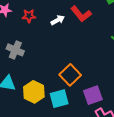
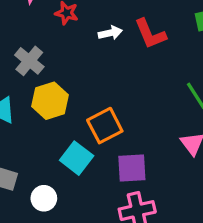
yellow hexagon: (34, 92) -> (50, 101), moved
cyan square: (59, 99) -> (77, 158), turned 36

